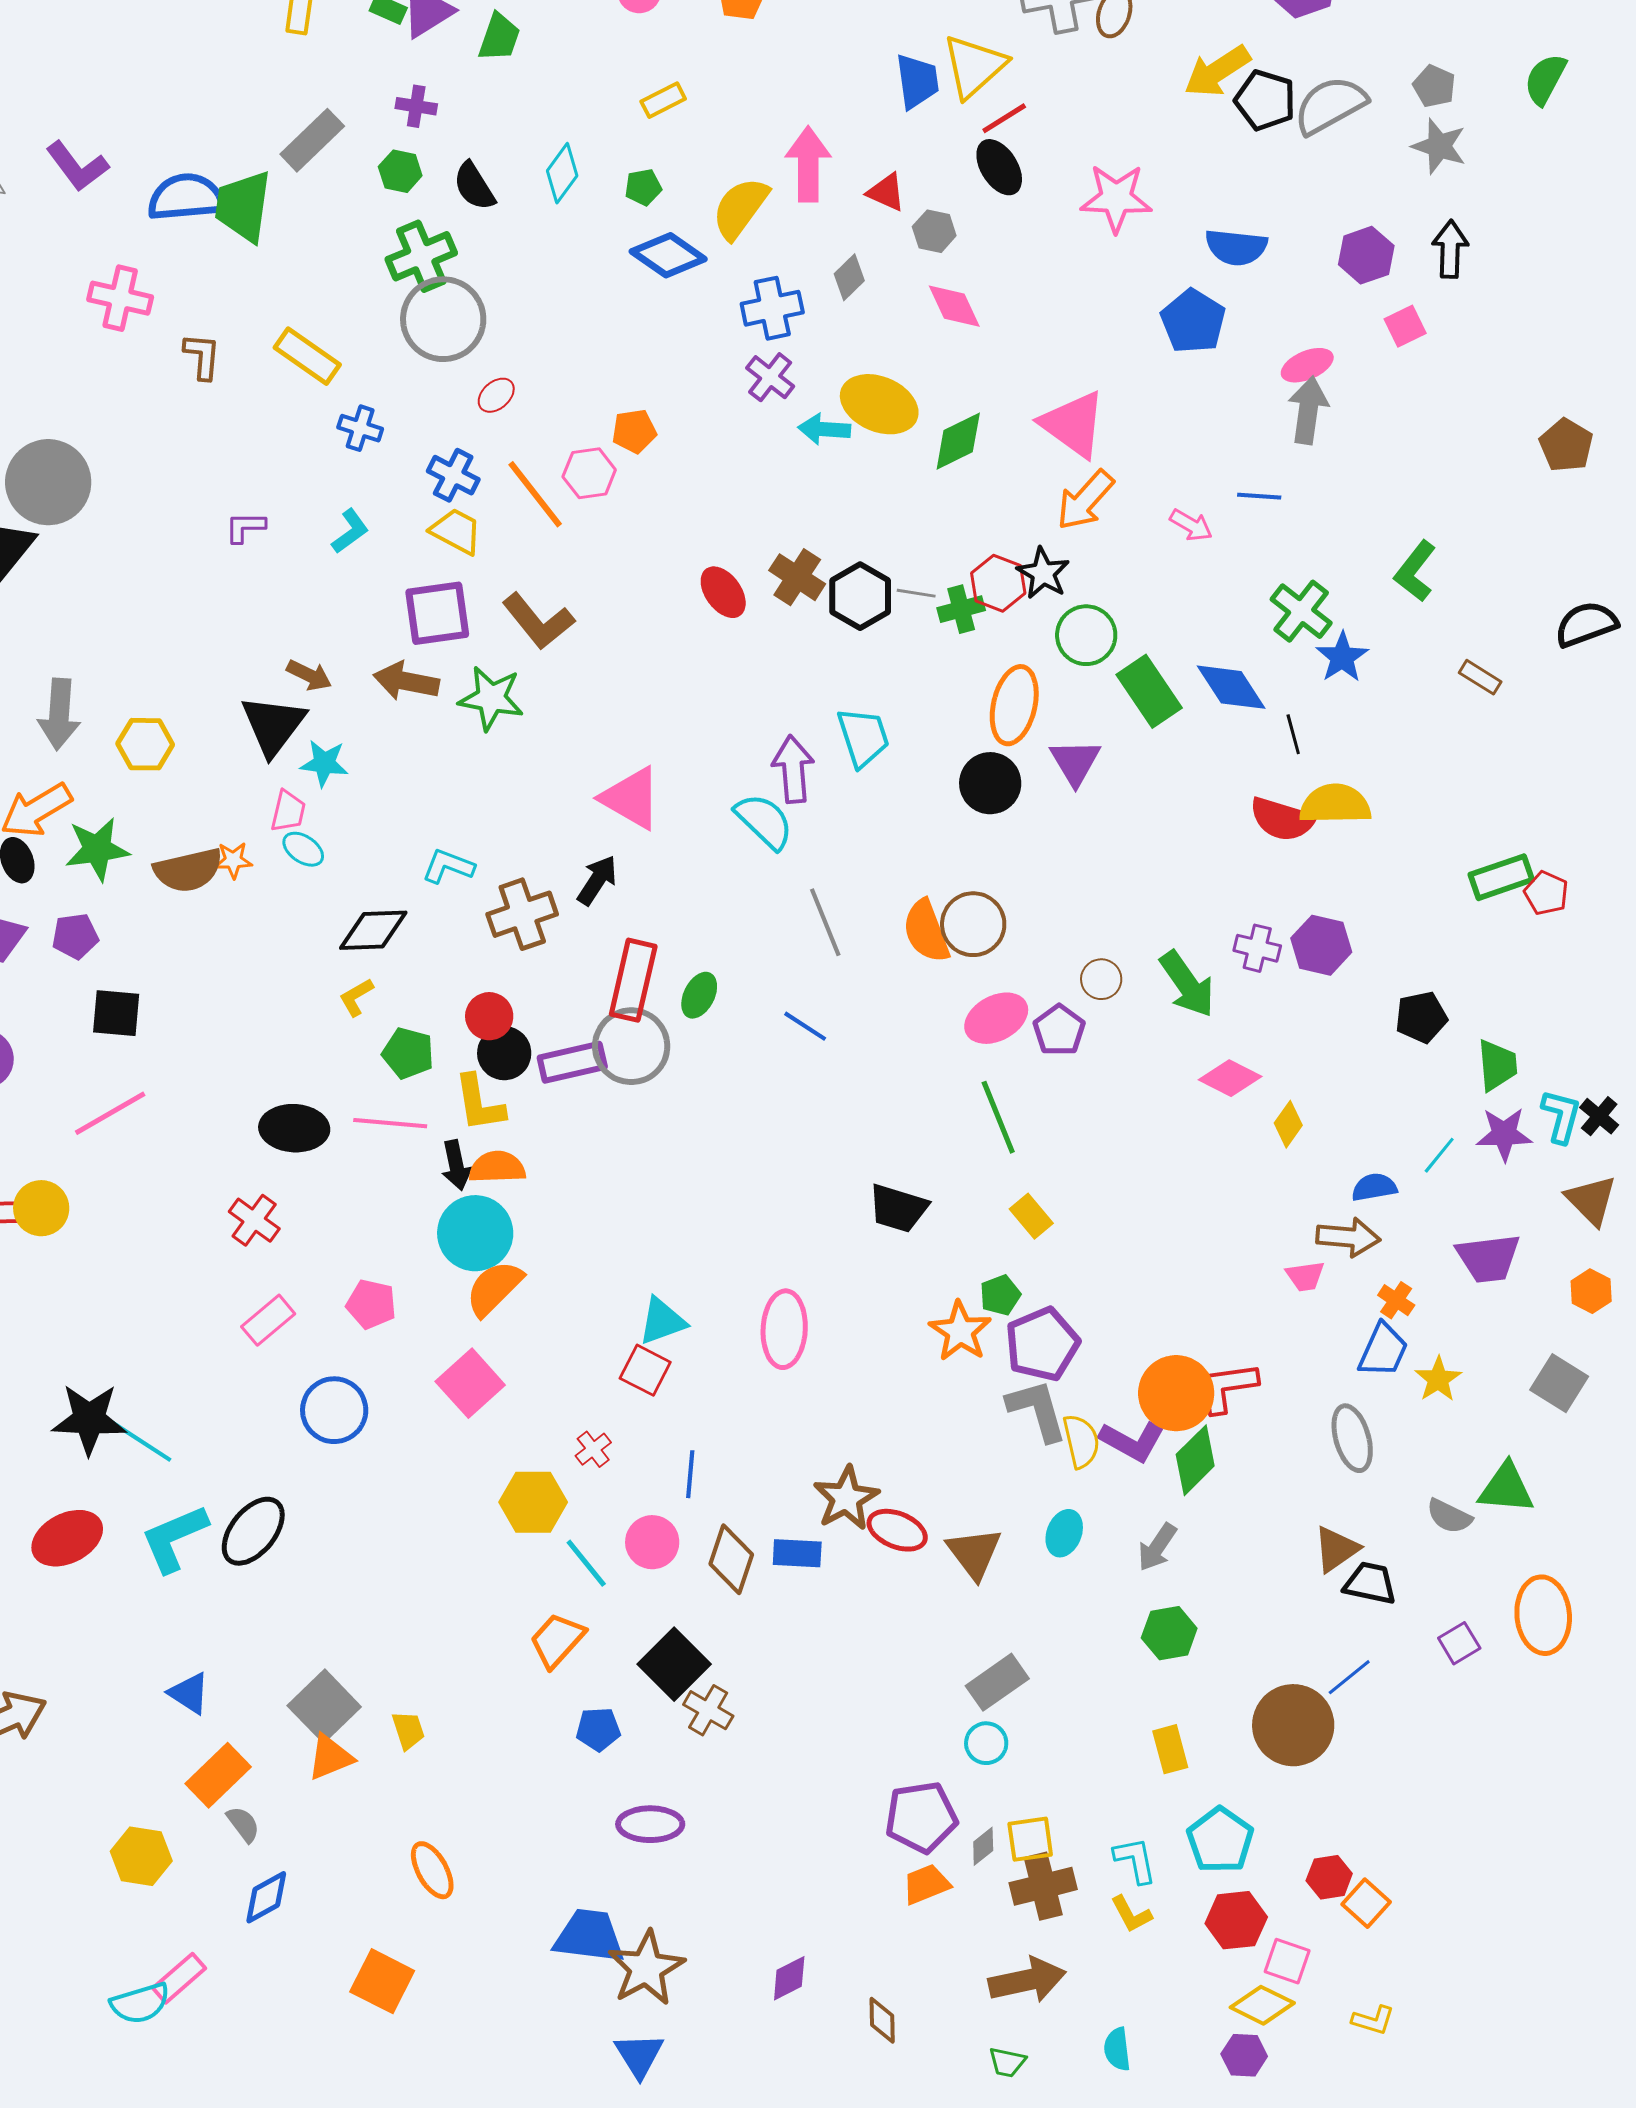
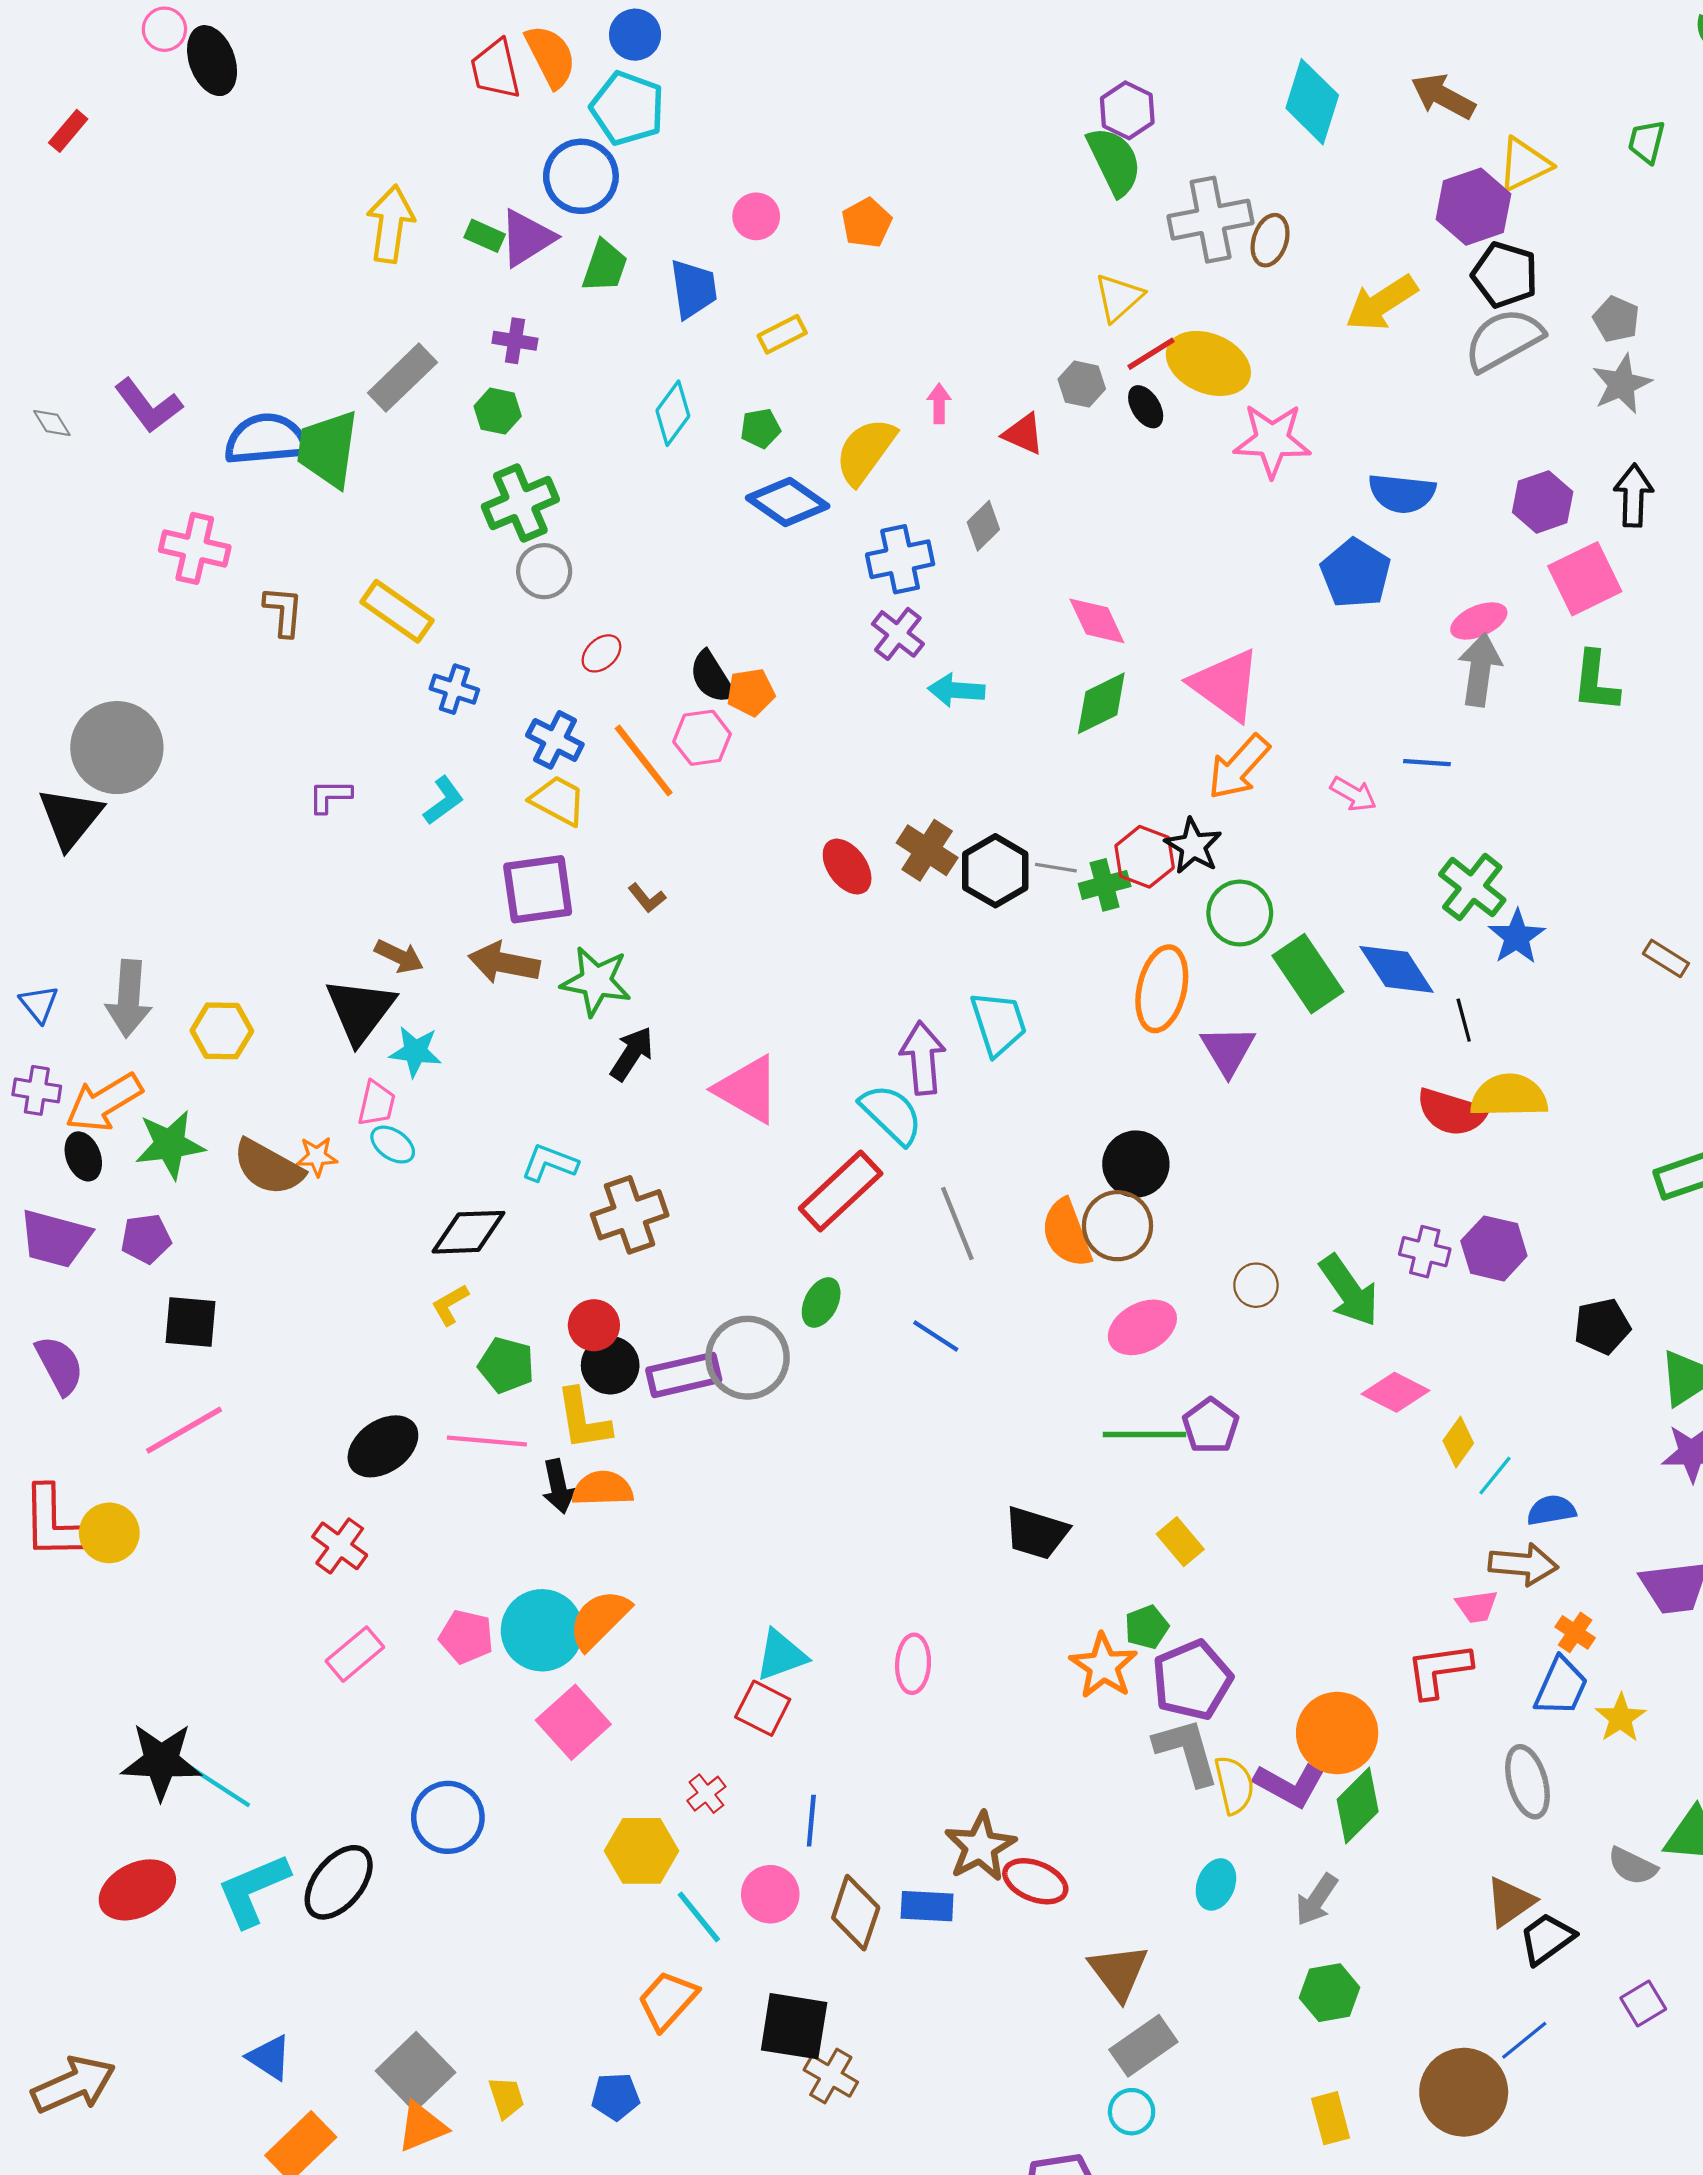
yellow triangle: (974, 66) -> (1119, 297), size x0.7
blue trapezoid: (917, 81) -> (693, 289), moved
black pentagon: (1265, 100) -> (1505, 275), moved
gray star: (1439, 146) -> (1622, 384), turned 30
pink arrow: (808, 164) -> (939, 404), size x0.5
black ellipse: (999, 167) -> (1146, 407), size x0.7
black semicircle: (474, 186) -> (712, 677), moved
gray hexagon: (934, 231) -> (1082, 384), moved
pink diamond: (954, 306) -> (1097, 621), moved
gray circle: (443, 319) -> (544, 571), size x0.6
pink square: (1405, 326) -> (1585, 579), size x1.6
yellow ellipse: (879, 404) -> (1208, 363), moved
green L-shape: (1415, 571) -> (1596, 682), moved, turned -32
brown L-shape: (538, 621) -> (647, 898), size x0.5
black circle: (990, 783) -> (1136, 1164), moved
brown semicircle: (188, 870) -> (268, 1167), turned 42
black arrow: (597, 880) -> (632, 1054), moved
red rectangle: (633, 980) -> (841, 1191), moved, turned 34
purple pentagon: (1059, 1030) -> (1211, 1426), moved
green line: (998, 1117) -> (1145, 1434), turned -68
black ellipse: (294, 1128) -> (383, 1446), turned -38
cyan line: (1439, 1155) -> (1495, 1476), moved
cyan circle: (475, 1233) -> (542, 1630), moved
pink ellipse: (784, 1329) -> (913, 1664), size x0.7
red L-shape: (1227, 1387) -> (1439, 1670), moved
blue circle: (334, 1410) -> (448, 1817), moved
brown triangle: (974, 1553) -> (1119, 1972), moved
black trapezoid: (1370, 1583) -> (1547, 1939), turned -48
black square: (674, 1664) -> (794, 2026), turned -36
blue pentagon: (598, 1729) -> (616, 2097), moved

